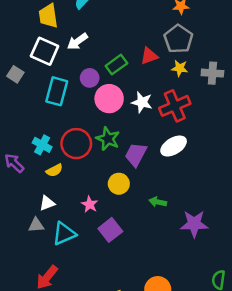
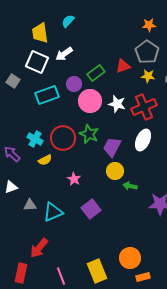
cyan rectangle: (57, 91) -> (47, 95), turned 55
white ellipse: (174, 146) -> (143, 140), turned -35
yellow circle: (119, 184) -> (115, 171), moved
white triangle: (47, 203) -> (11, 187), moved
pink star: (90, 204) -> (74, 179), moved

